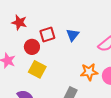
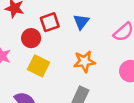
orange star: (89, 72) -> (84, 62), moved

